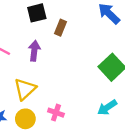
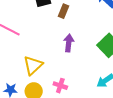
purple arrow: (34, 51) -> (69, 43), moved

